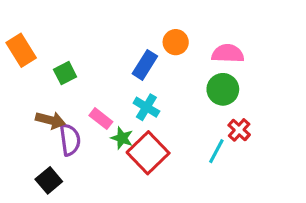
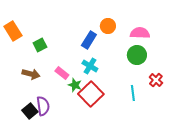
red cross: (239, 130) -> (156, 80), moved
purple semicircle: (70, 140) -> (43, 106), moved
cyan line: (216, 151) -> (133, 93), turned -35

